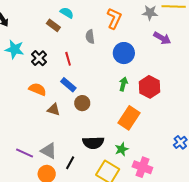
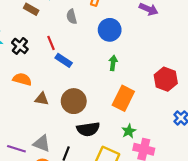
blue rectangle: (68, 85) -> (64, 60), moved
red hexagon: (150, 87) -> (166, 79), moved
brown circle: (82, 103) -> (74, 101), moved, size x1.5
green star: (122, 149) -> (129, 131), moved

